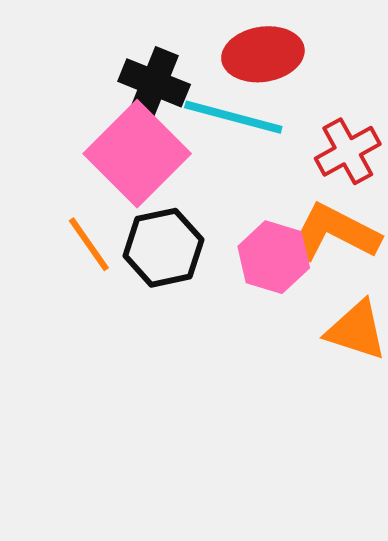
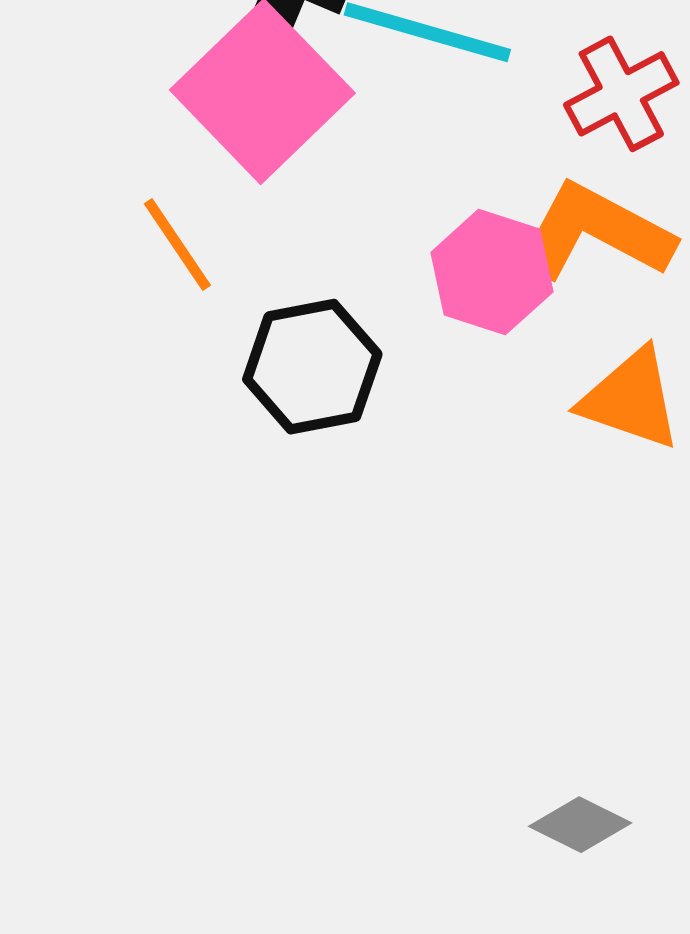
black hexagon: (163, 248) -> (312, 367), moved

